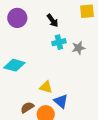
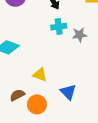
blue triangle: (61, 101) -> (68, 92), moved

